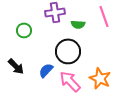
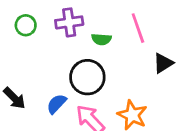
green circle: (24, 30) -> (26, 25), moved

